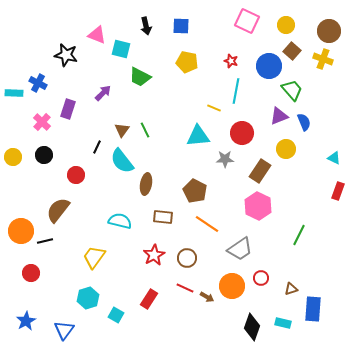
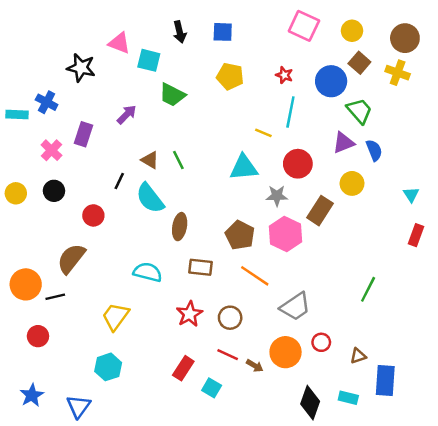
brown triangle: (122, 130) -> (150, 160), turned -35
cyan triangle: (334, 158) -> (411, 195), turned 32
pink hexagon: (258, 206) -> (286, 234), moved
cyan square: (116, 315) -> (212, 388), moved

